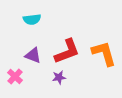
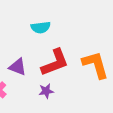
cyan semicircle: (32, 19) -> (41, 27), moved

